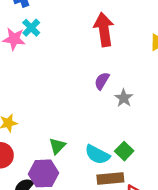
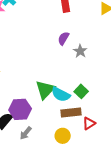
green triangle: (57, 146) -> (45, 90), moved, size x1.5

